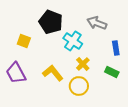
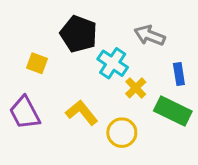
yellow cross: (83, 64) -> (136, 88), moved
green rectangle: (112, 72) -> (173, 111), size x1.6

